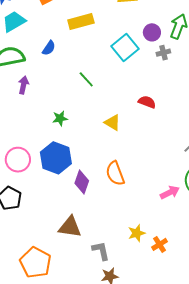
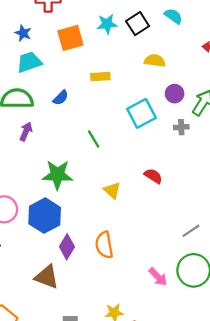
yellow rectangle: (81, 22) -> (100, 77), size x0.7
purple circle: (152, 32) -> (175, 94), moved
green star: (60, 118) -> (57, 175), size x1.8
pink arrow: (170, 193) -> (158, 277), turned 60
brown triangle: (70, 227) -> (47, 277), moved

